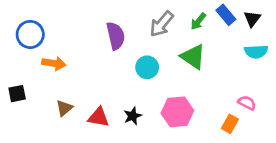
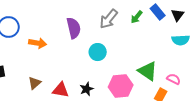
green triangle: (193, 57) -> (148, 71), moved
orange arrow: (54, 63) -> (38, 43), moved

